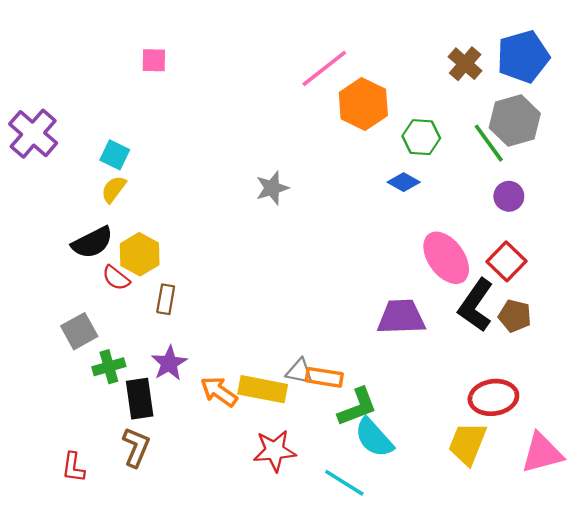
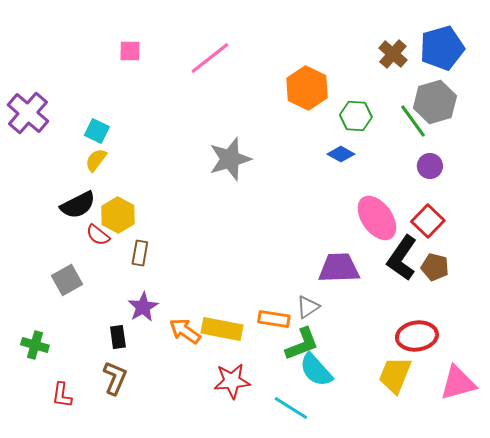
pink line: (324, 68) -> (210, 58), moved
gray star: (272, 188) -> (230, 159), size x1.5
green cross: (109, 367) -> (35, 345), moved, turned 32
gray triangle: (299, 371) -> (308, 307), moved, turned -45
black rectangle: (140, 399) -> (118, 337), size x0.7

